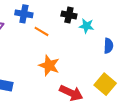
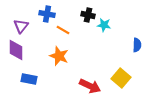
blue semicircle: (108, 46) -> (137, 45), moved
orange star: (49, 65) -> (59, 56), moved

